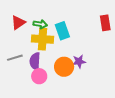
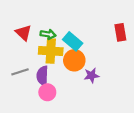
red triangle: (18, 23) -> (23, 33), turned -42
cyan rectangle: (62, 31) -> (73, 41), turned -30
orange circle: (64, 67) -> (74, 60), moved

